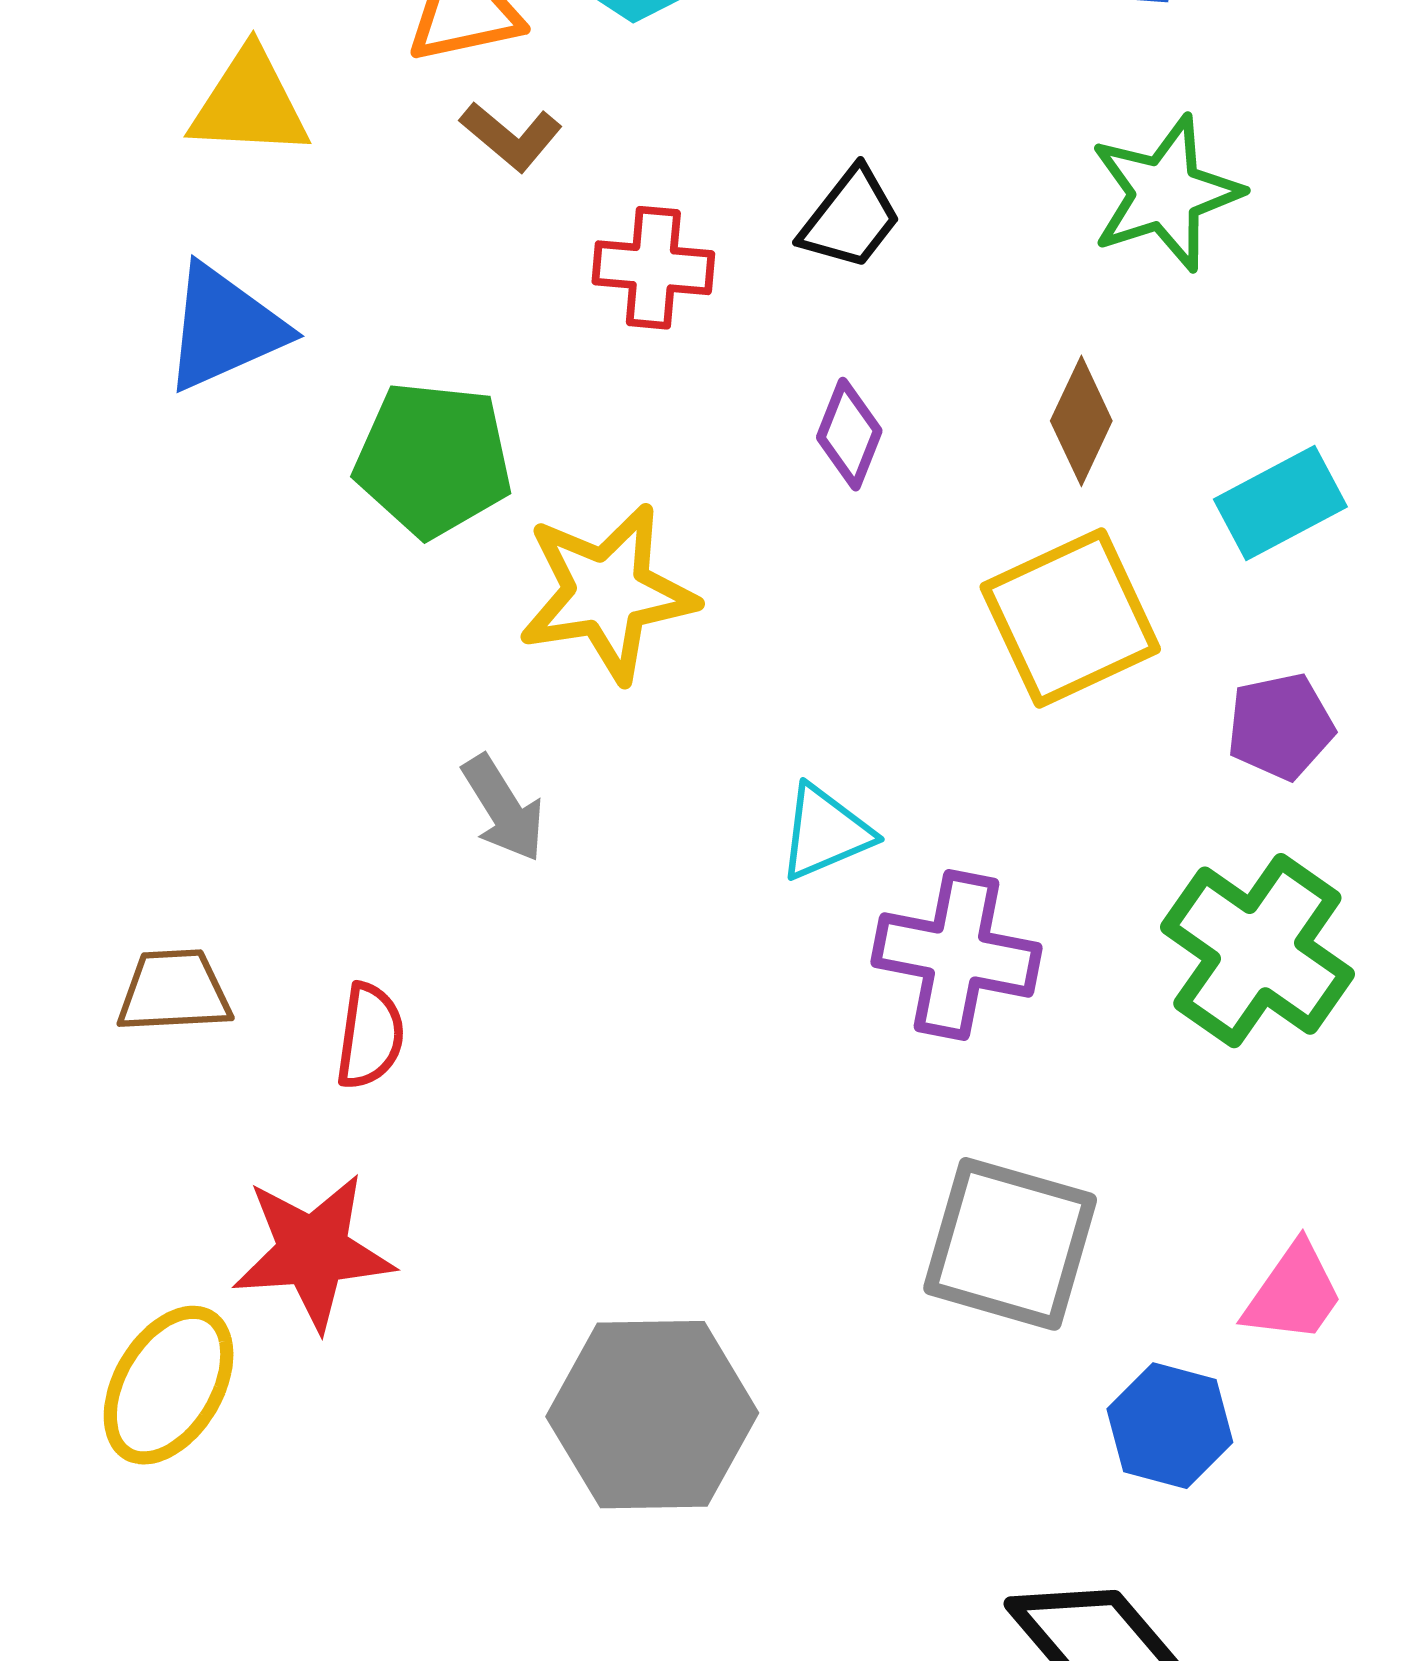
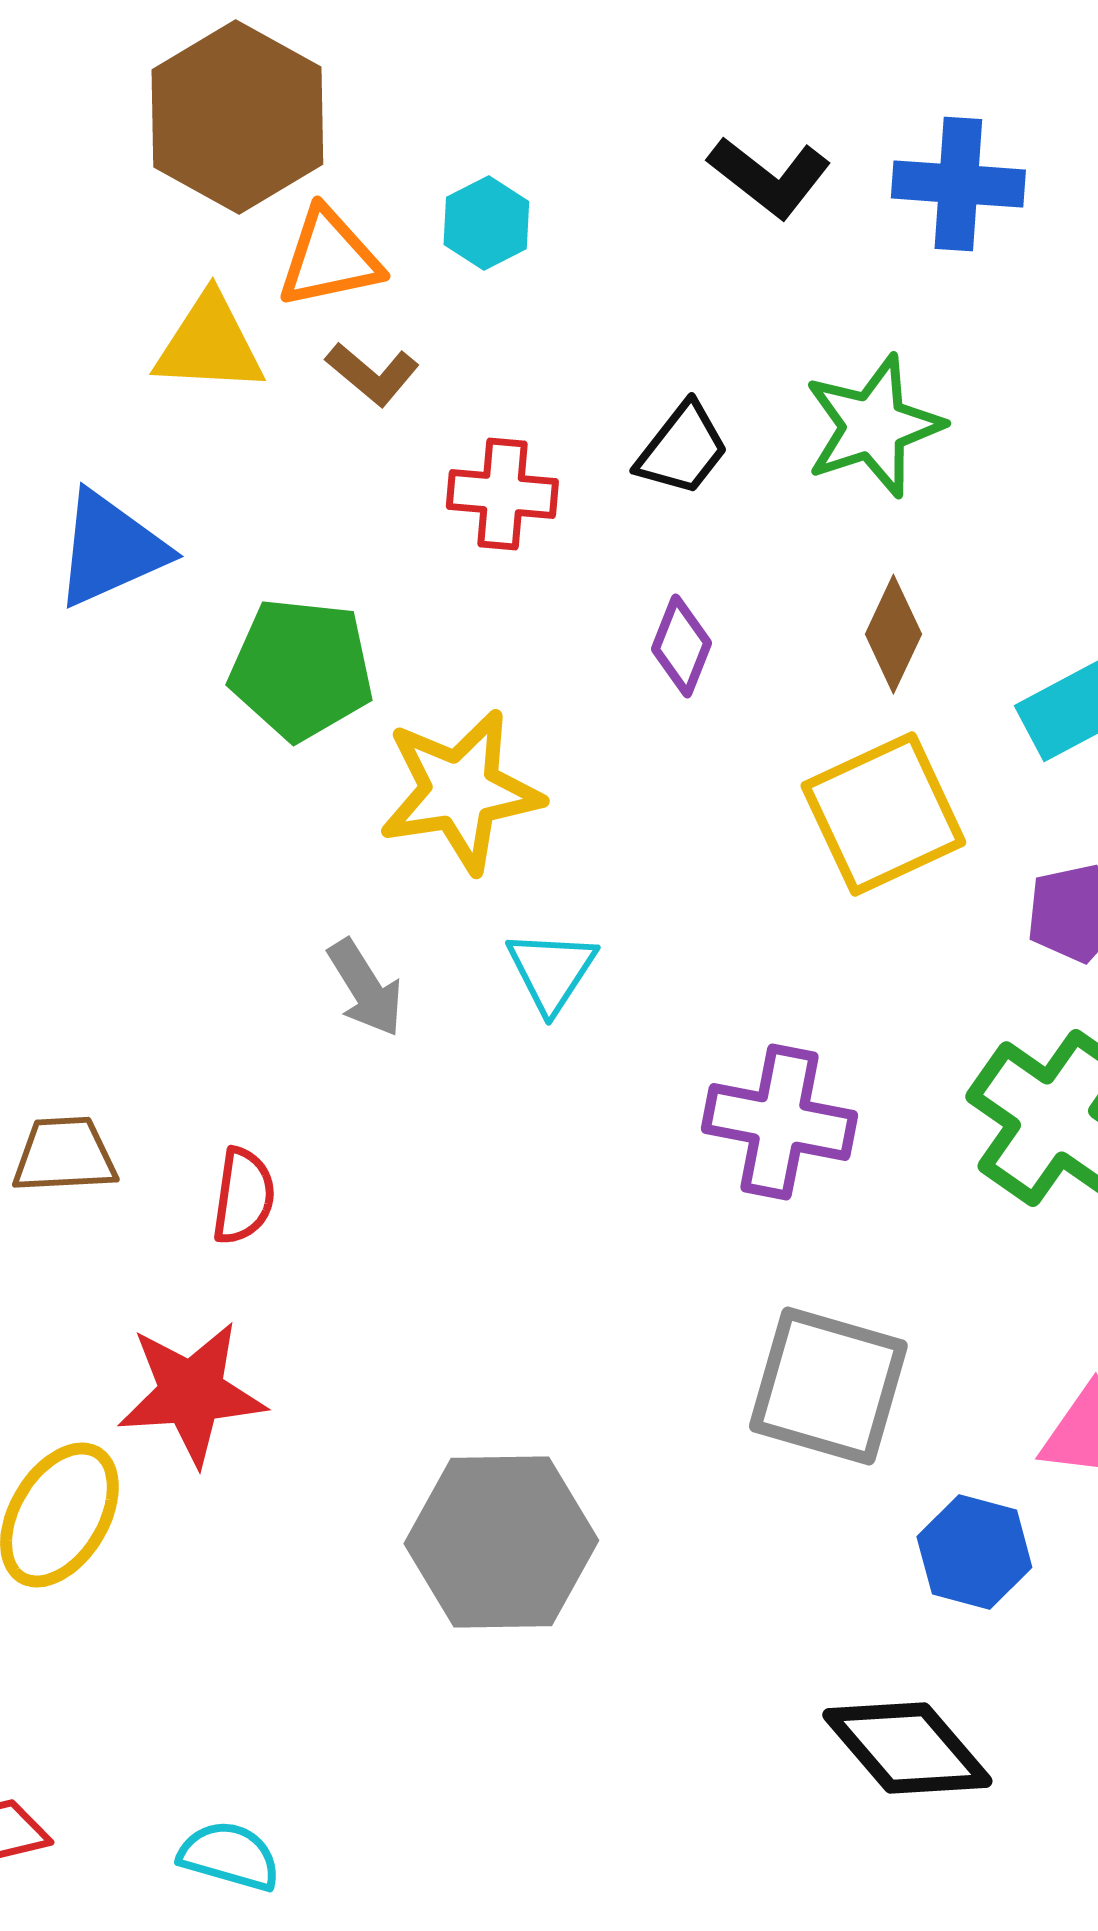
yellow triangle: (250, 104) -> (209, 344), moved
green star: (1166, 193) -> (873, 426), moved
cyan triangle: (825, 832) -> (551, 971), moved, turned -34

